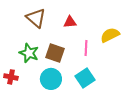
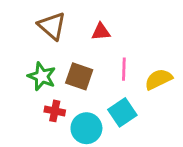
yellow semicircle: (110, 35) -> (158, 79), moved
red cross: (11, 77) -> (55, 111), moved
cyan circle: (51, 79) -> (86, 128), moved

